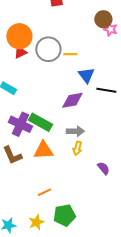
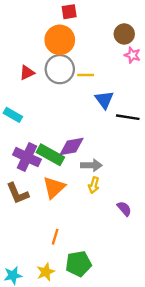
pink star: (110, 29) -> (132, 55), moved
orange circle: (19, 36) -> (60, 40), moved
purple diamond: (72, 100) -> (71, 147), moved
orange triangle: (43, 150) -> (54, 188), turned -40
orange line: (44, 192) -> (55, 237), turned -48

